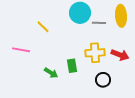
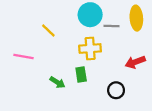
yellow cross: (95, 53) -> (90, 49), moved
red arrow: (120, 55) -> (135, 62), turned 138

